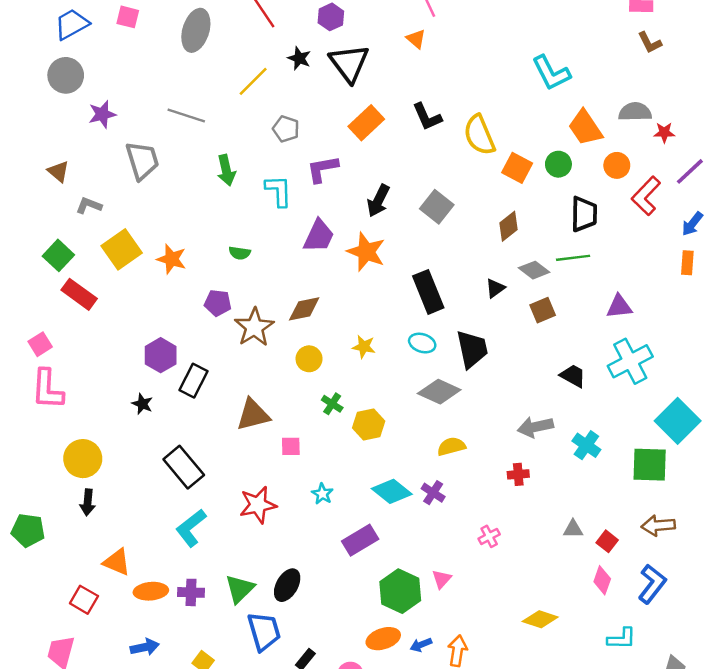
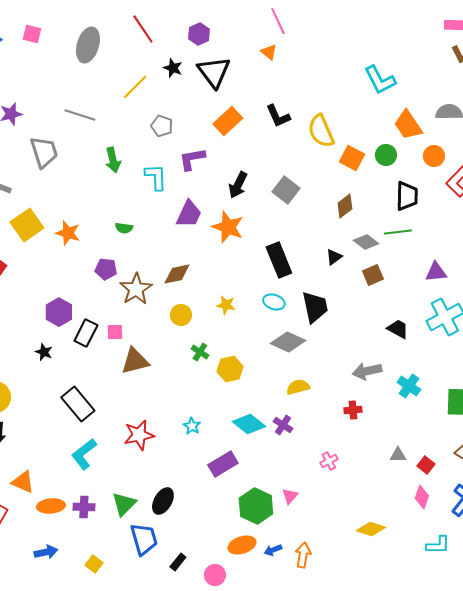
pink square: (291, 446) -> (115, 332), moved

